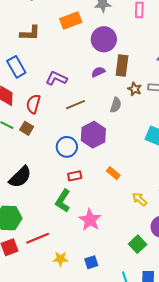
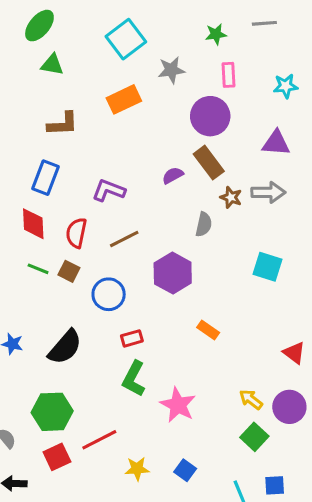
purple circle: (104, 39) -> (210, 116), moved
brown rectangle: (122, 65) -> (209, 163), turned -40
blue rectangle: (16, 67) -> (46, 178), turned 55
brown line: (76, 105) -> (124, 239), moved
blue circle: (67, 147) -> (109, 294), moved
red rectangle: (75, 176) -> (132, 338), moved
yellow arrow: (140, 199) -> (251, 399), moved
blue square: (91, 262) -> (185, 470), turned -32

